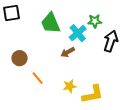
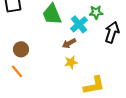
orange line: (38, 78) -> (17, 71), moved
yellow star: (70, 86) -> (71, 62), moved

